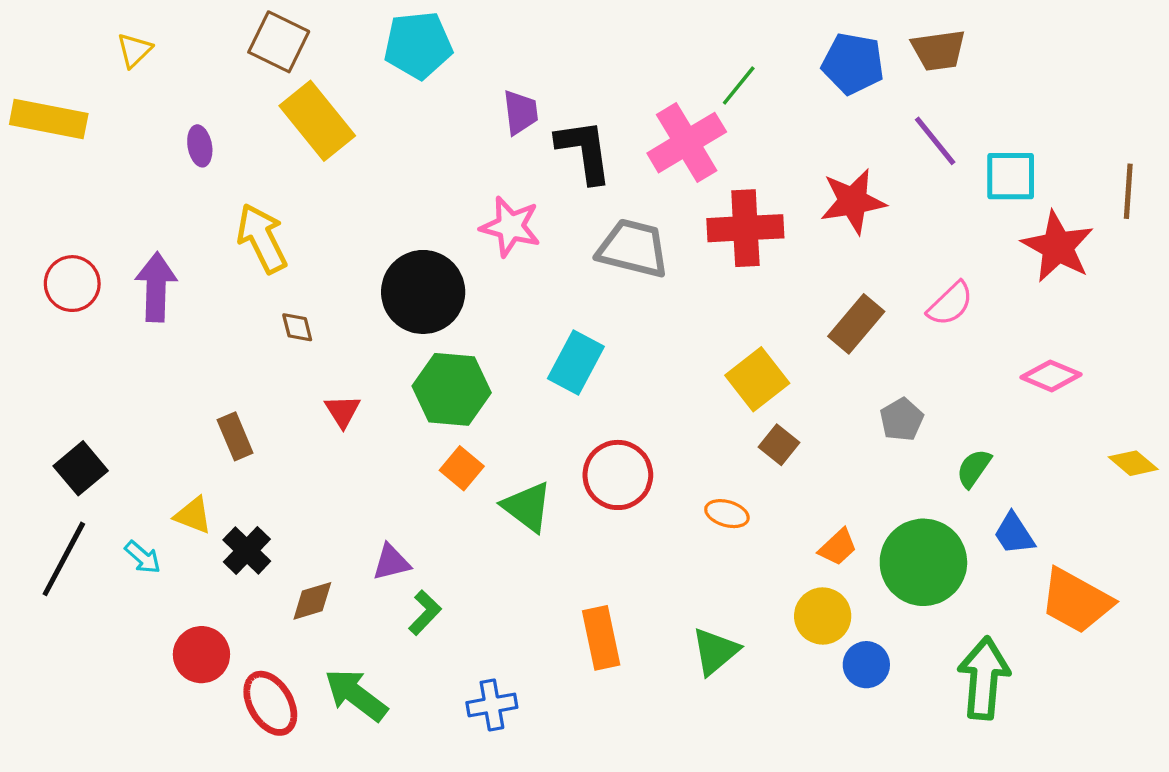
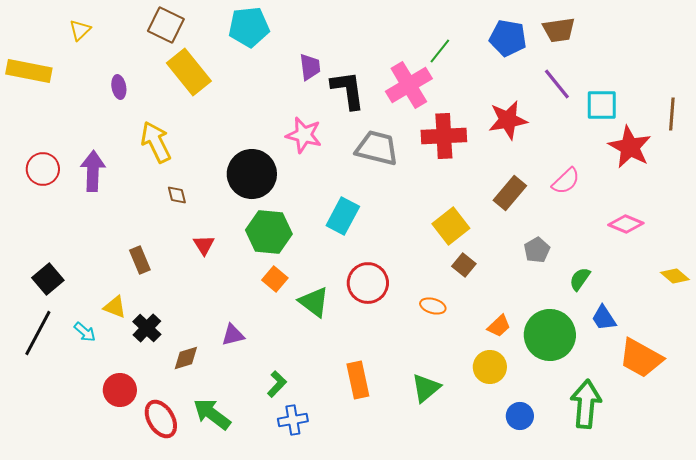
green L-shape: (425, 613) -> (277, 384), moved
blue circle: (866, 665) -> (520, 416), moved

